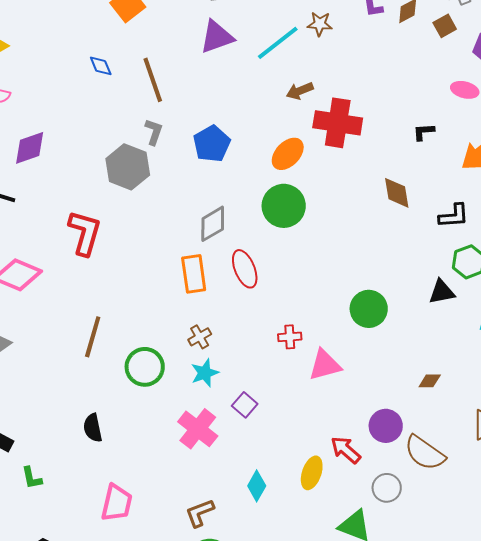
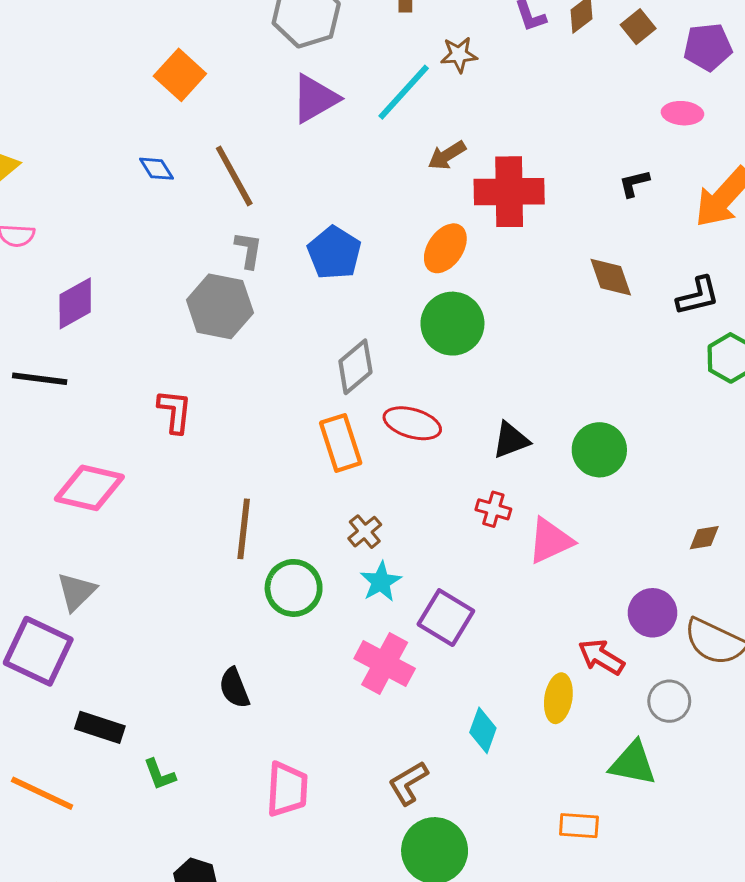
red L-shape: (85, 233) -> (175, 411), size x0.7
red ellipse: (245, 269) -> (412, 423), turned -42
black triangle: (442, 292) -> (511, 440), moved
brown line: (93, 337) -> (244, 529), moved
red cross: (290, 337) -> (493, 509), turned 30
purple square: (245, 405) -> (446, 618), size x1.5

